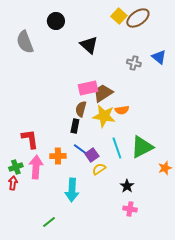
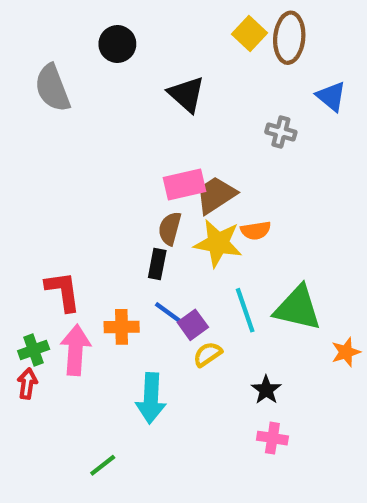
brown ellipse: (138, 18) -> (289, 38), turned -50
blue triangle: (159, 57) -> (331, 96), moved
green triangle: (142, 147) -> (298, 308), turned 40

